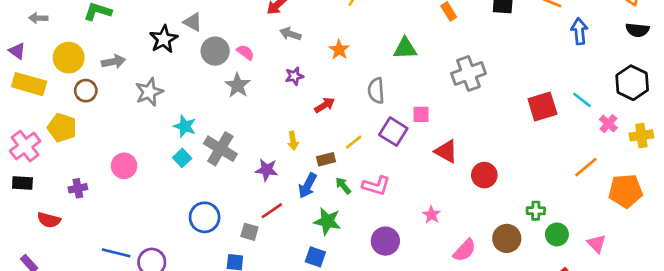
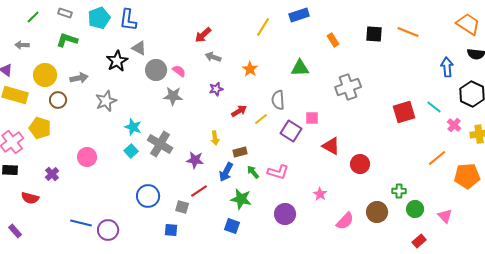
blue arrow: (579, 31) -> (447, 67), moved
gray star: (238, 85) -> (173, 96), turned -30
yellow line: (354, 142) -> (261, 119), moved
purple cross: (78, 188) -> (52, 174), turned -32

